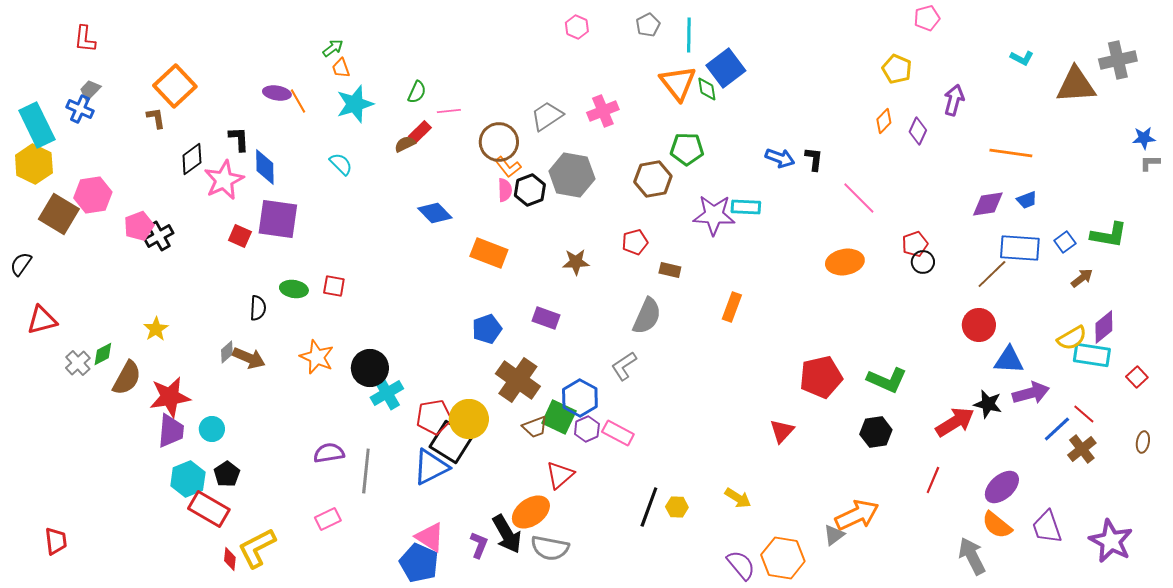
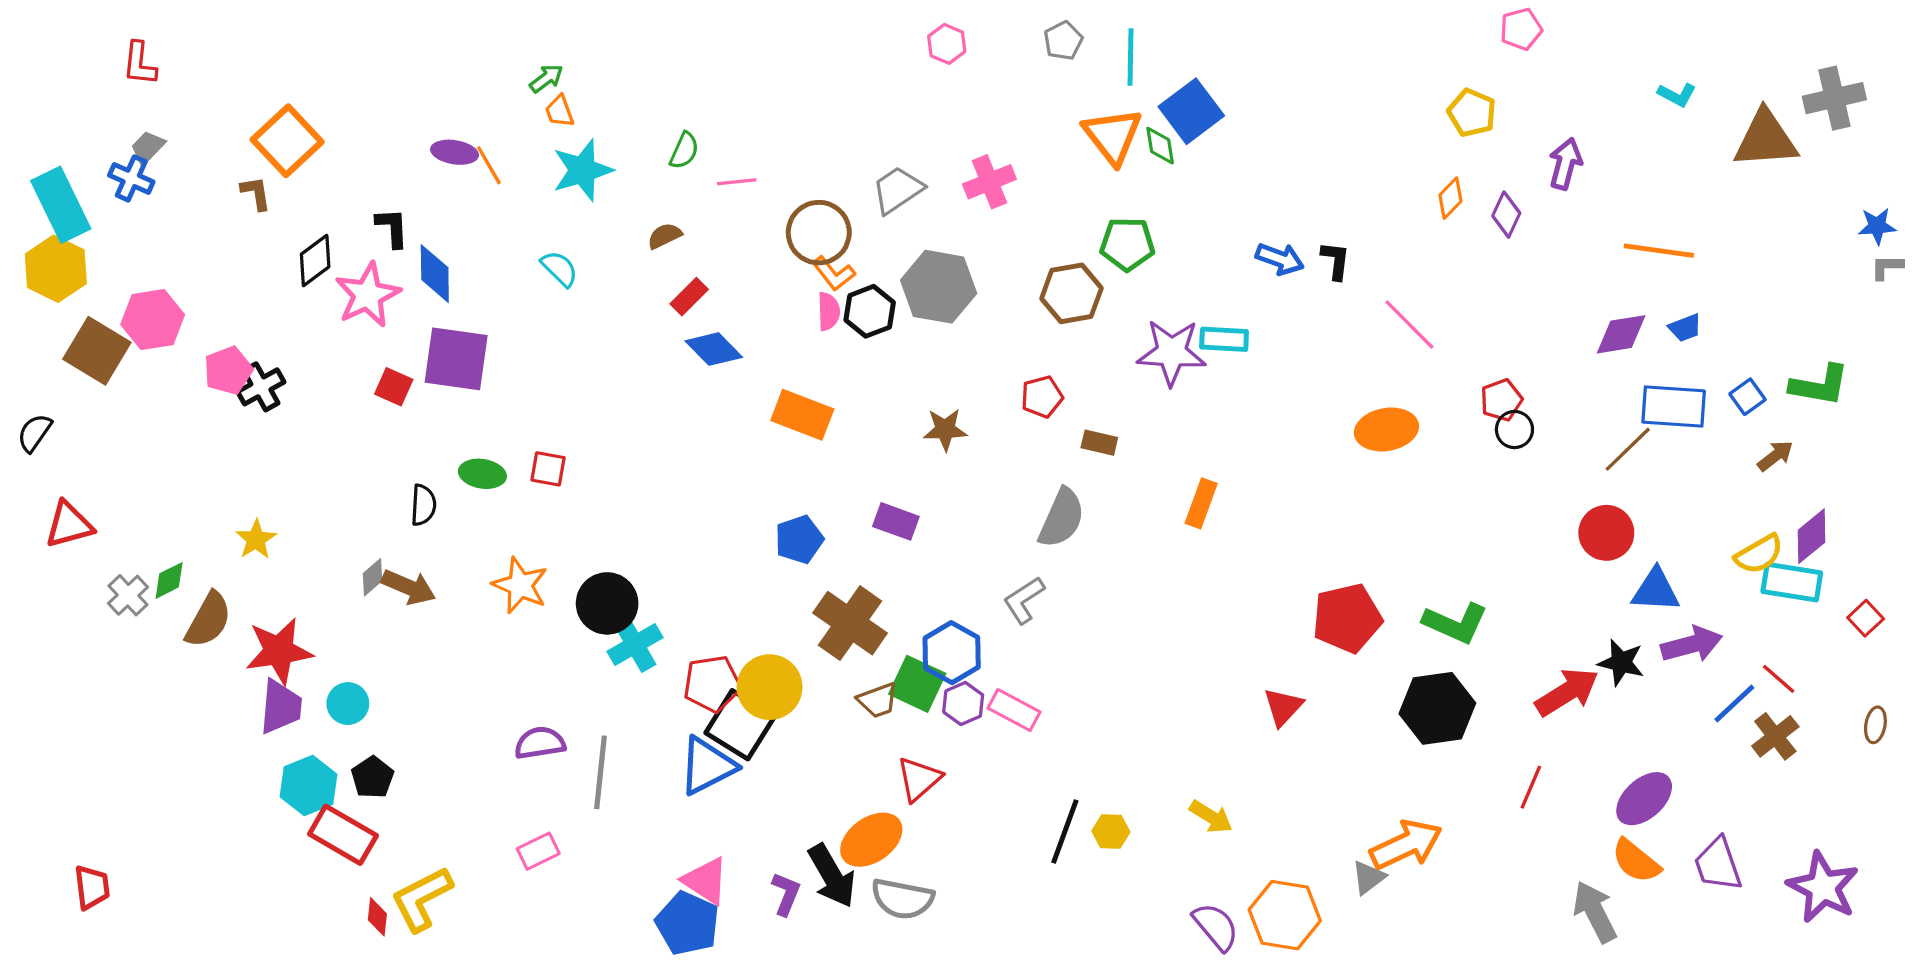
red rectangle: (420, 132) -> (689, 297), moved
black hexagon: (876, 432) -> (1437, 708), size x1.4

